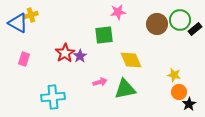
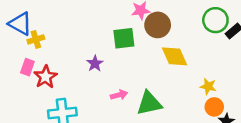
yellow cross: (31, 15) -> (36, 39), moved
brown circle: (157, 24) -> (158, 25), moved
red star: (65, 53) -> (46, 77), moved
yellow diamond: (131, 60) -> (174, 56), moved

